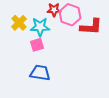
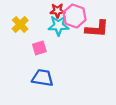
cyan star: (40, 27) -> (59, 26), moved

